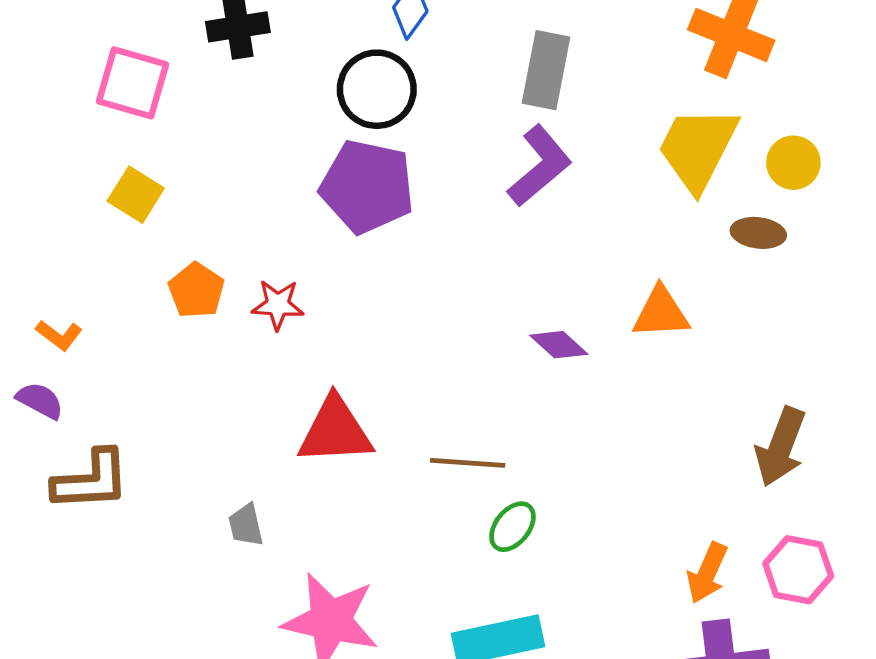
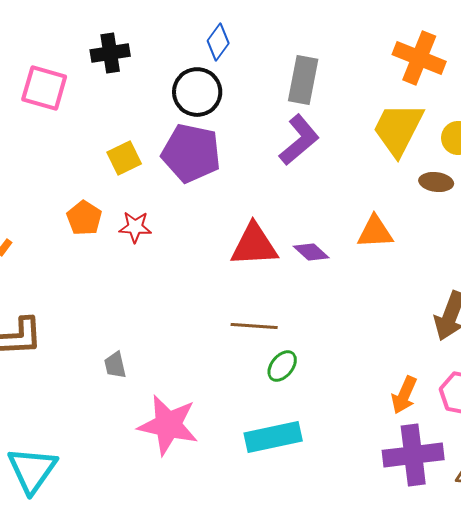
yellow square: (136, 195) -> (124, 158), moved, turned 32
red triangle: (335, 431) -> (254, 245), moved

